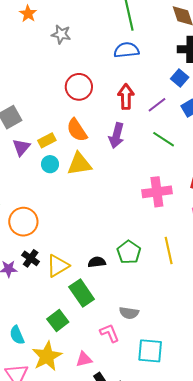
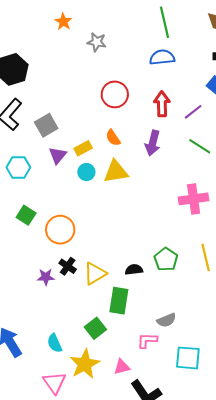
orange semicircle: (77, 130) -> (113, 138), size x0.7
green rectangle: (82, 293) -> (119, 301), turned 44
gray semicircle: (129, 313) -> (166, 320), turned -30
pink L-shape: (109, 333) -> (147, 340), turned -65

